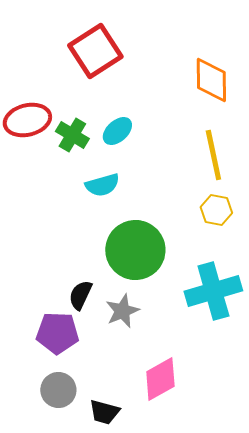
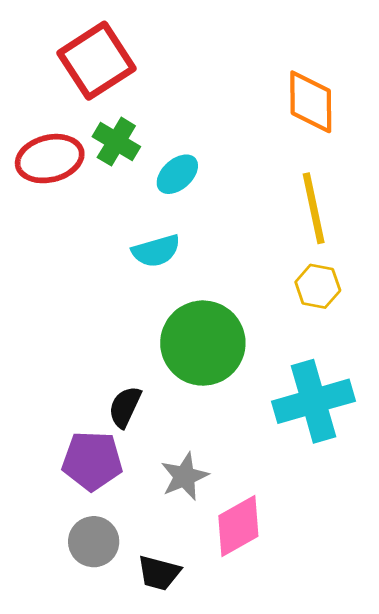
red square: (95, 51) -> (96, 61), moved
green cross: (72, 135) -> (116, 142), moved
gray star: (122, 311) -> (184, 476), moved

